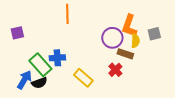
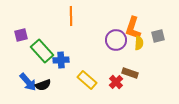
brown rectangle: (125, 54) -> (130, 73), moved
green rectangle: (40, 65) -> (42, 51), moved
red cross: (115, 70) -> (116, 82), moved
blue arrow: (24, 80) -> (28, 82), turned 108

